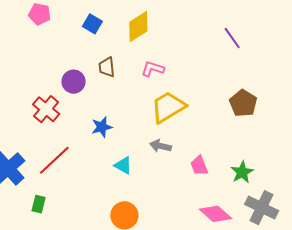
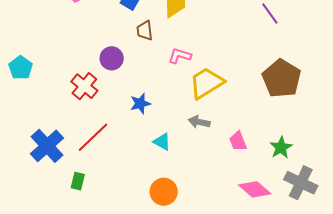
brown trapezoid: (107, 67) -> (145, 31), moved
pink L-shape: (153, 69) -> (180, 56), moved
brown pentagon: (243, 103) -> (281, 79), size x1.4

